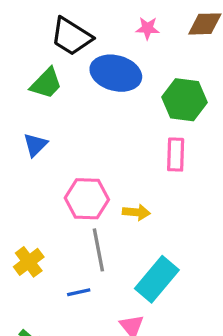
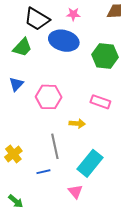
pink star: (148, 28) -> (73, 14), moved
pink rectangle: (176, 155) -> (100, 102), moved, turned -72
pink hexagon: (87, 199) -> (49, 97), moved

